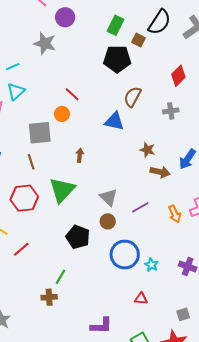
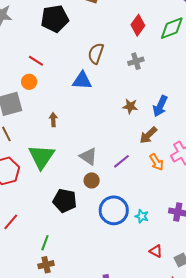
black pentagon: (117, 59) -> (55, 19), moved
brown star: (147, 150) -> (130, 106), moved
brown arrow: (160, 172) -> (148, 135), moved, turned 132
green line: (60, 277) -> (45, 243), moved
red triangle: (141, 299) -> (156, 251), moved, turned 32

